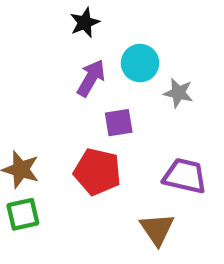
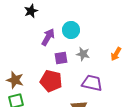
black star: (85, 23) -> (31, 11), moved
gray star: (178, 93) -> (83, 54), moved

